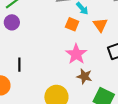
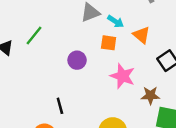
purple circle: (12, 22) -> (77, 60), moved
brown star: (84, 76) -> (150, 95), moved

